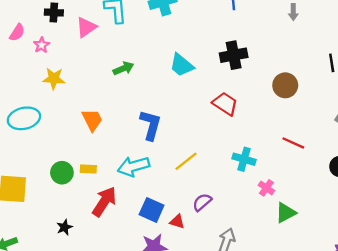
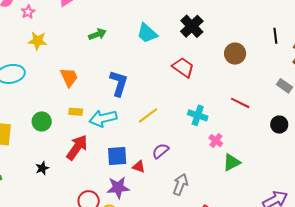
black cross: (234, 55) -> (192, 26), turned -35
yellow rectangle: (88, 169) -> (76, 112), moved
blue square: (152, 210) -> (117, 156), turned -30

